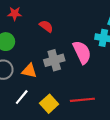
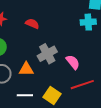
pink semicircle: (82, 52) -> (73, 62), moved, size x0.7
white line: (22, 97) -> (25, 95), turned 63

